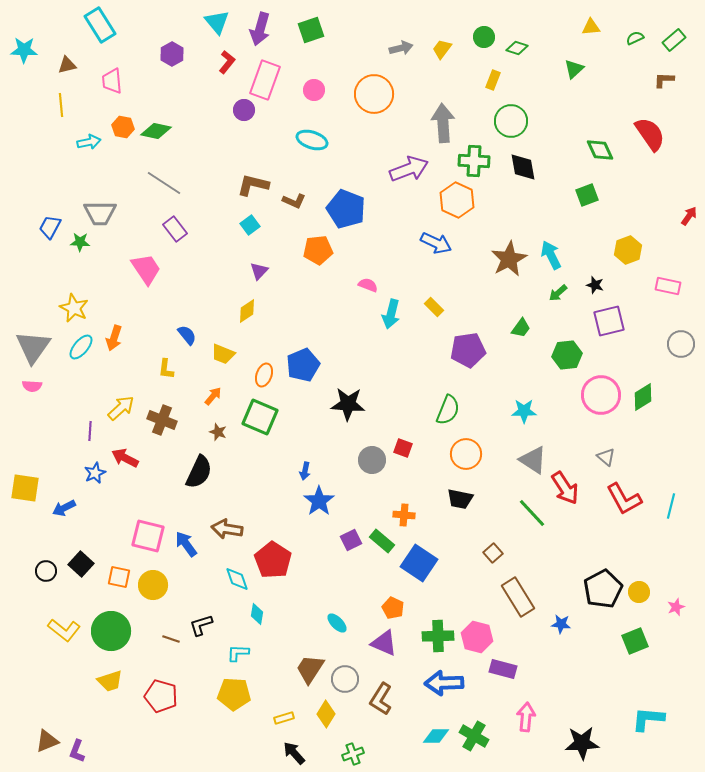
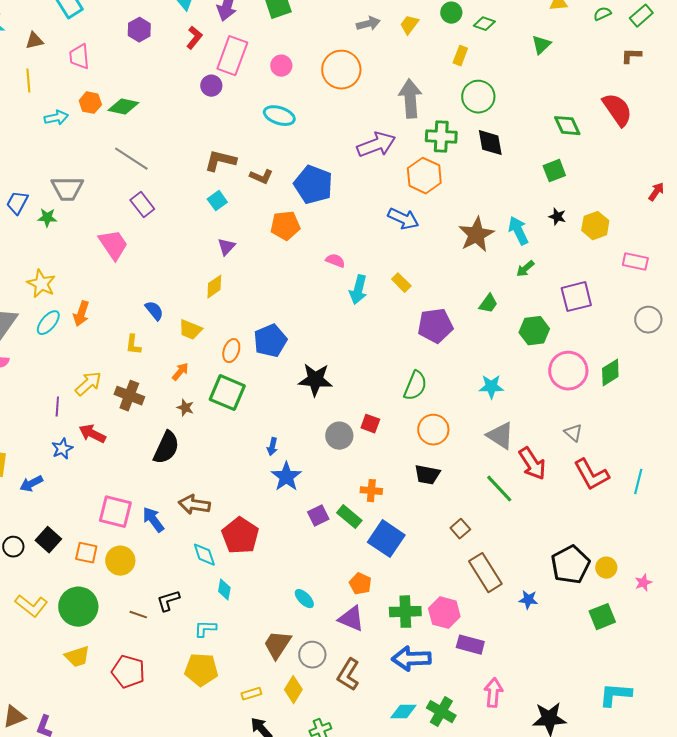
black star: (595, 285) -> (557, 217), moved

